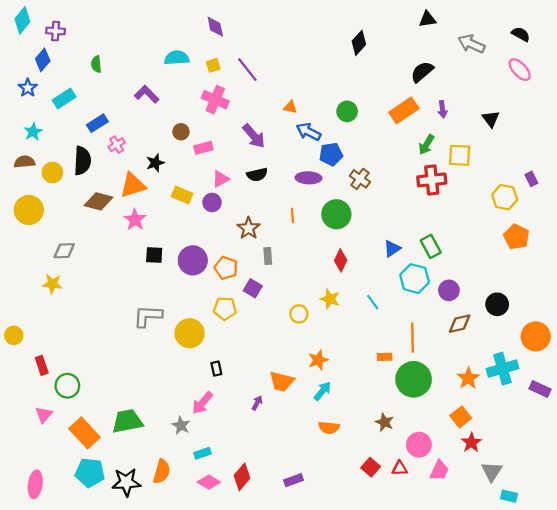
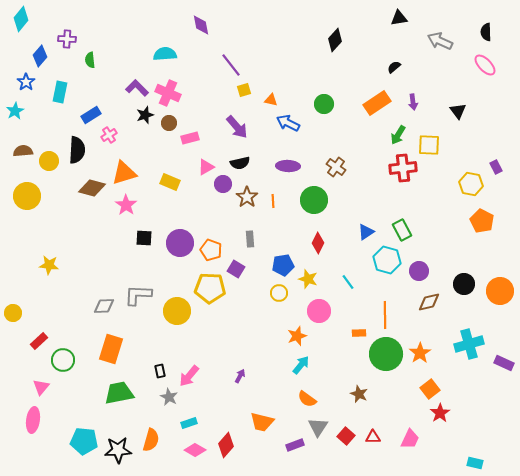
purple cross: (56, 31) -> (67, 39), moved
black semicircle: (521, 34) -> (486, 32), turned -120
yellow square: (213, 65) -> (244, 90), moved
black semicircle: (422, 72) -> (394, 67), size x0.6
cyan rectangle: (64, 99) -> (60, 92), turned -45
pink cross: (215, 100) -> (168, 93), moved
cyan star: (33, 132) -> (15, 111), moved
blue pentagon: (331, 154) -> (283, 265), moved
black star: (155, 163) -> (145, 115), moved
purple circle: (212, 202) -> (223, 184), moved
brown star: (248, 228) -> (247, 197), moved
gray diamond: (64, 251) -> (104, 306), moved
yellow pentagon: (225, 309) -> (210, 288), size x1.4
orange circle: (536, 336) -> (500, 291), moved
red rectangle: (42, 365) -> (39, 341), turned 66
black rectangle: (216, 369) -> (160, 371), moved
orange star: (468, 378) -> (420, 353), moved
orange trapezoid: (282, 381) -> (262, 422), moved
orange semicircle: (329, 428) -> (307, 399), turned 30
orange rectangle: (85, 433) -> (111, 349), moved, turned 60
pink circle: (419, 445) -> (319, 311), moved
gray triangle: (492, 471) -> (318, 427), moved
purple rectangle: (294, 480) -> (295, 445), moved
pink ellipse: (35, 484) -> (33, 420), moved

